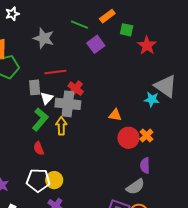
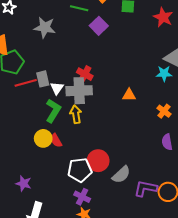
red star: (147, 45) -> (163, 17), moved
red line: (55, 72) -> (26, 83), moved
red circle: (128, 138) -> (98, 161), moved
white pentagon: (38, 180) -> (80, 170), moved
yellow circle: (54, 180) -> (43, 138), moved
gray semicircle: (135, 187) -> (121, 175), moved

